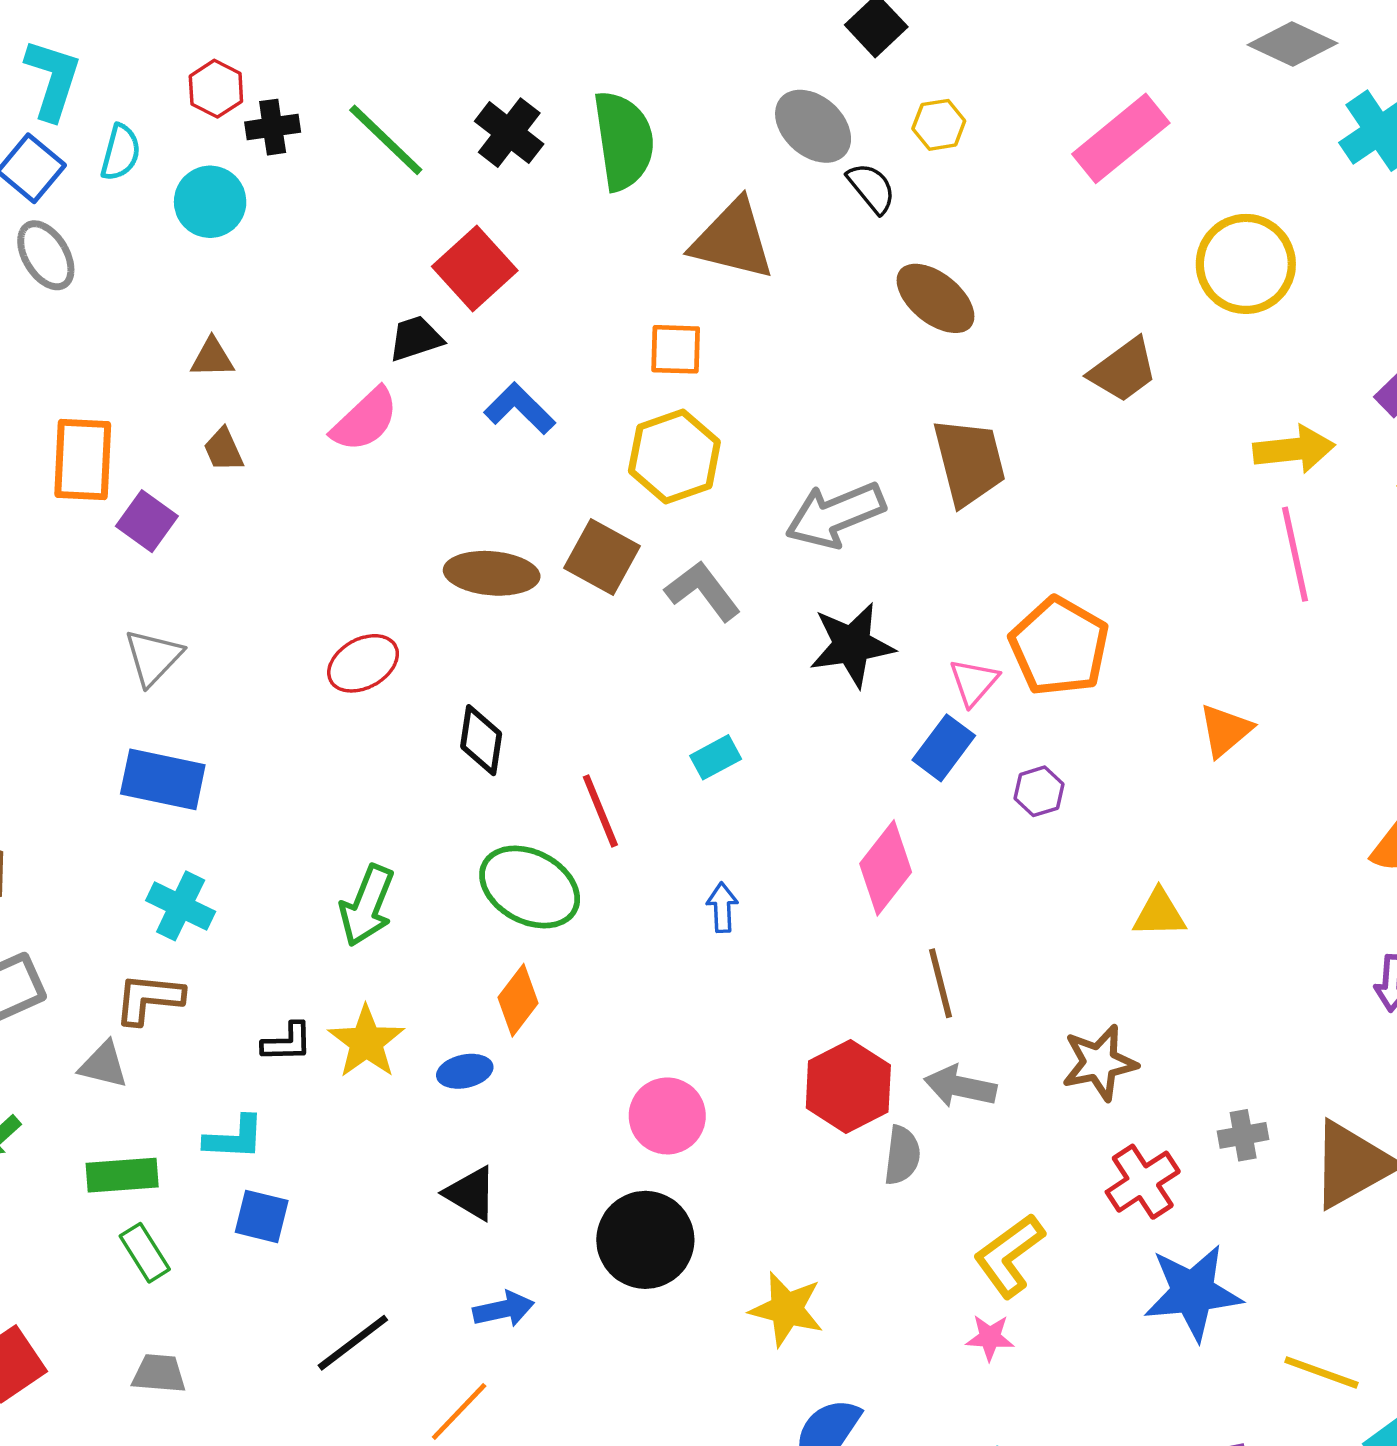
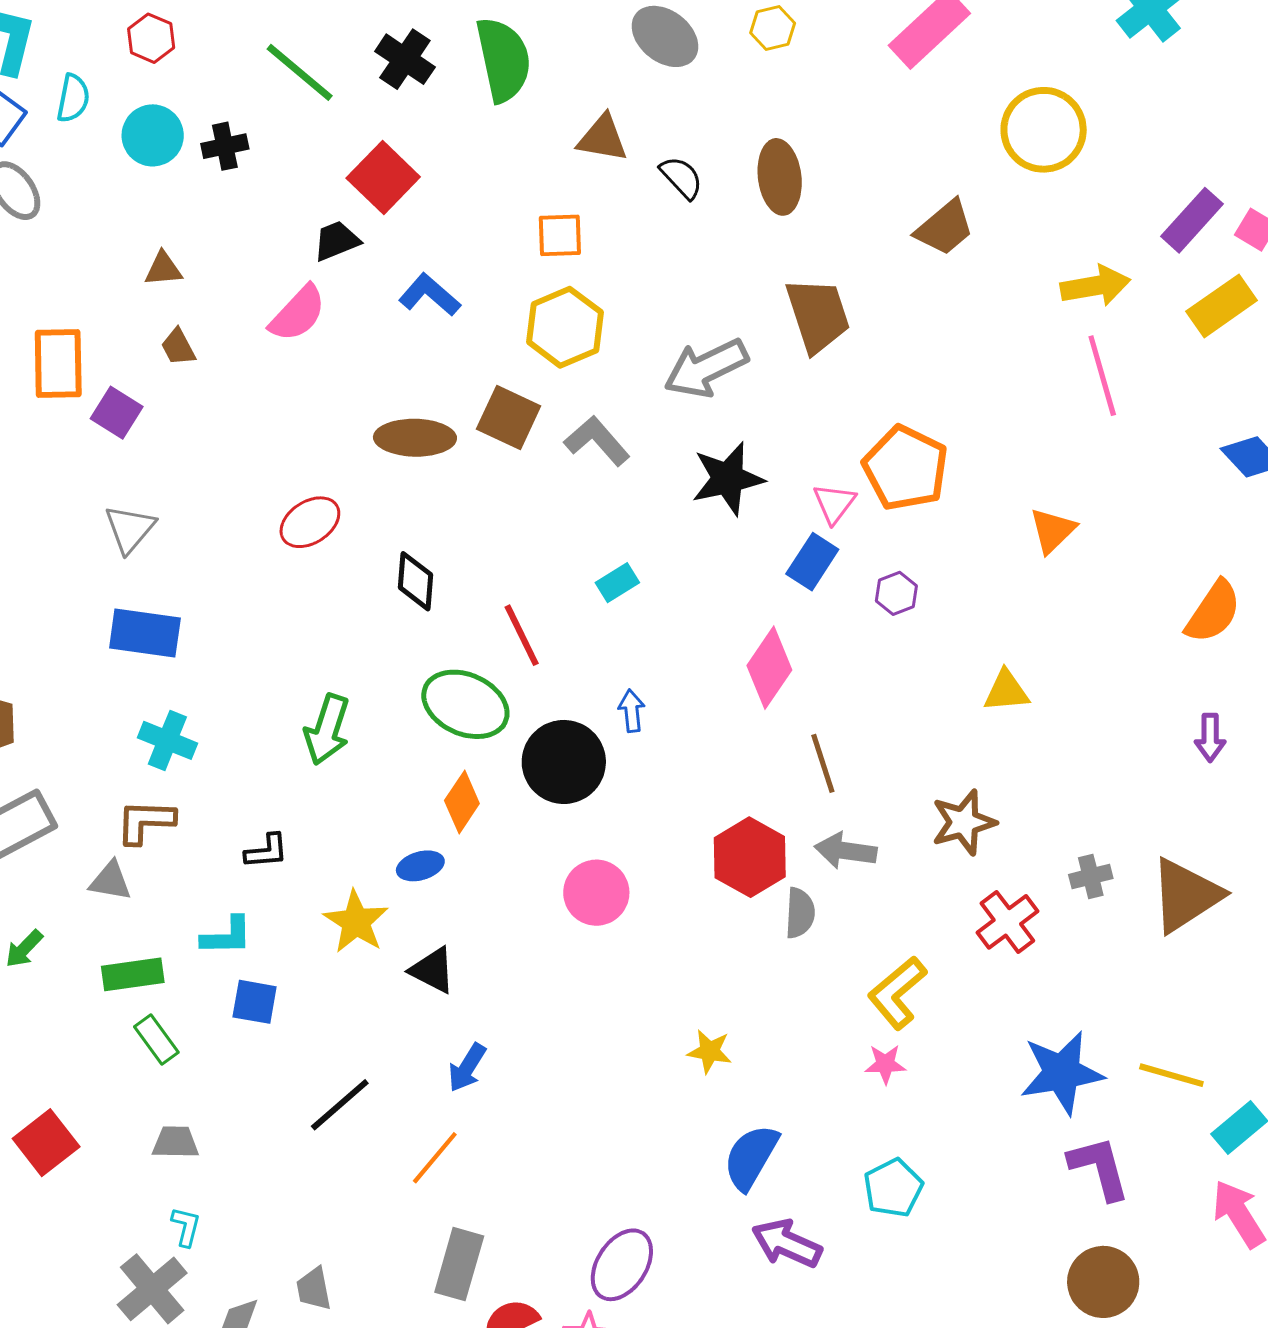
black cross: (273, 127) -> (225, 146), moved
black semicircle: (871, 188) -> (681, 178), moved
brown triangle: (733, 240) -> (603, 138), size x0.7
brown ellipse: (935, 298) -> (780, 177), turned 48
yellow star: (366, 1042) -> (356, 922), moved
black circle: (645, 1240) -> (564, 762), moved
blue star: (1193, 1292) -> (1062, 1073), moved
blue arrow: (504, 1309) -> (467, 1068), turned 138
yellow star: (787, 1309) -> (710, 1051), size x0.7

